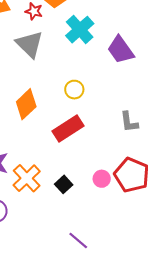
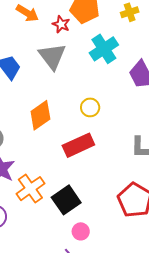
pink circle: (102, 179) -> (81, 231), moved
black square: (64, 184) -> (66, 200), size x1.6

